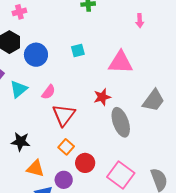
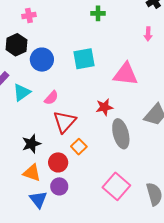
cyan square: (78, 51) -> (84, 59), size x1.6
black star: (21, 142) -> (31, 144), moved, turned -30
orange square: (66, 147) -> (79, 147), moved
red circle: (85, 163) -> (58, 162), moved

